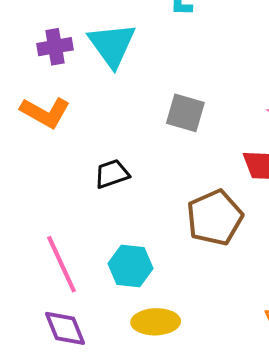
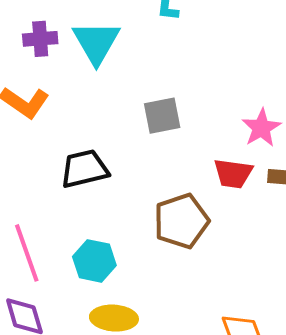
gray square: (185, 113) -> (162, 116), turned -33
black trapezoid: (112, 174) -> (84, 169), size x1.4

